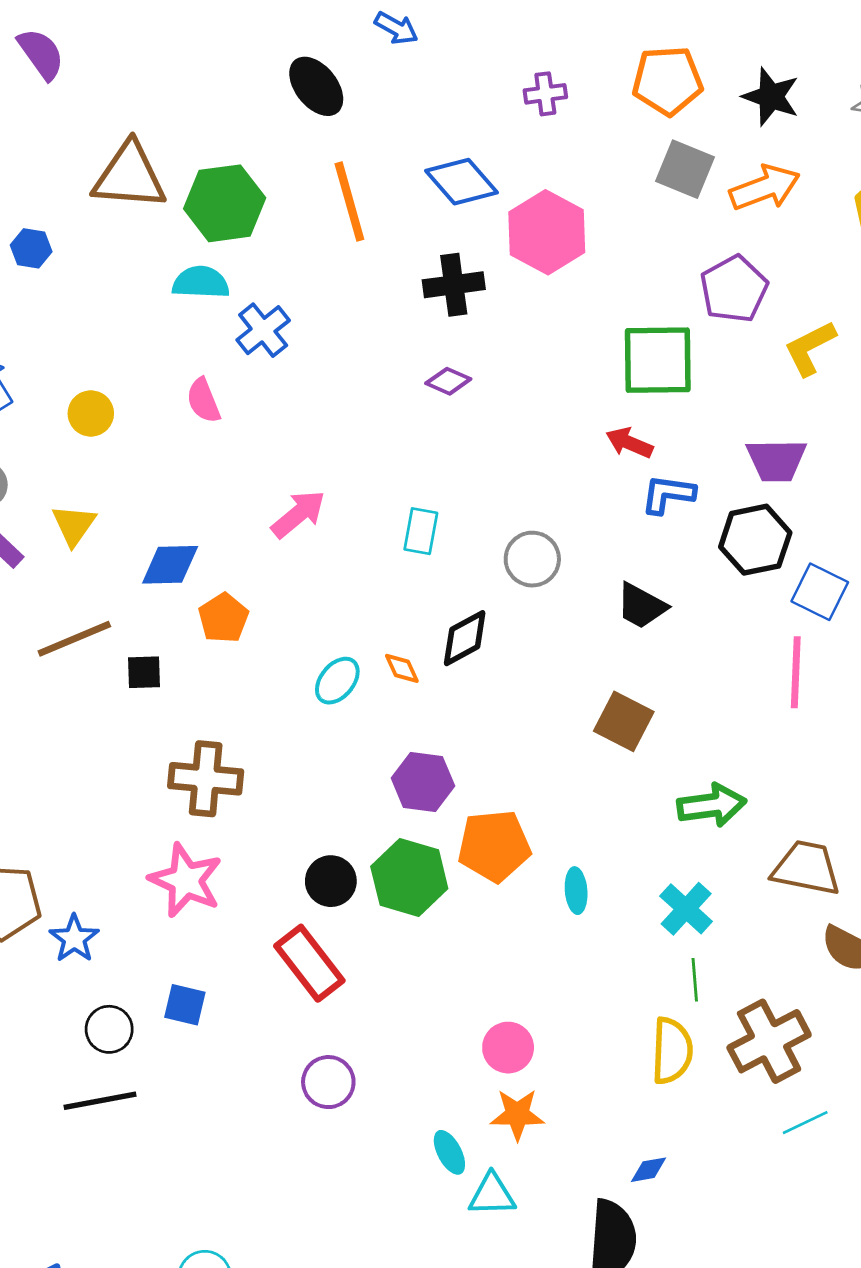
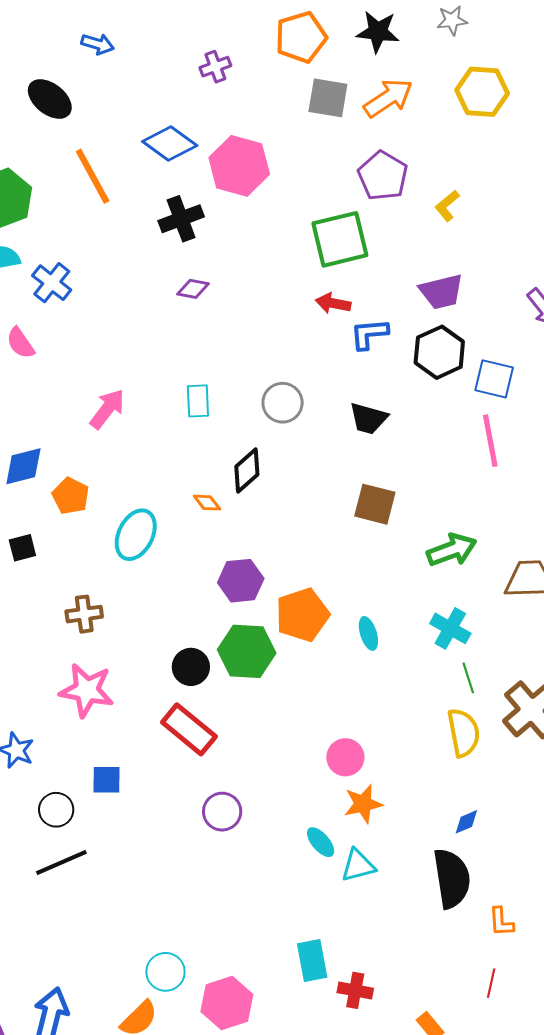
yellow L-shape: (810, 348) -> (447, 206), size x0.7
cyan ellipse: (337, 681) -> (136, 535), moved, size x1.4
brown cross: (206, 779) -> (84, 614), size x0.7

